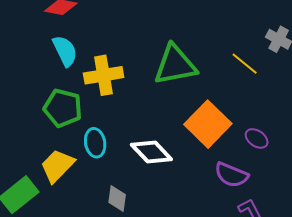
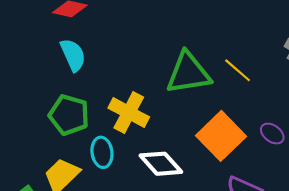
yellow line: (245, 64) -> (238, 70), moved
yellow cross: (104, 75) -> (129, 113), moved, turned 36
purple ellipse: (257, 138) -> (272, 134), moved

